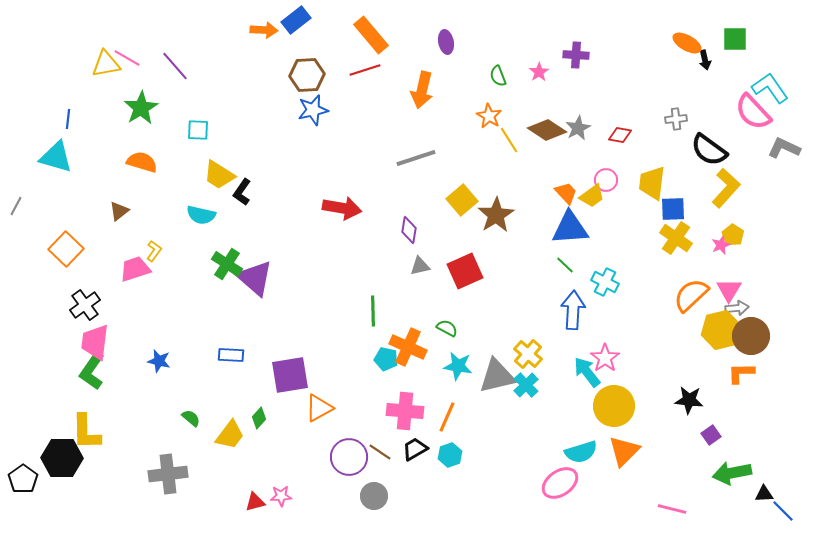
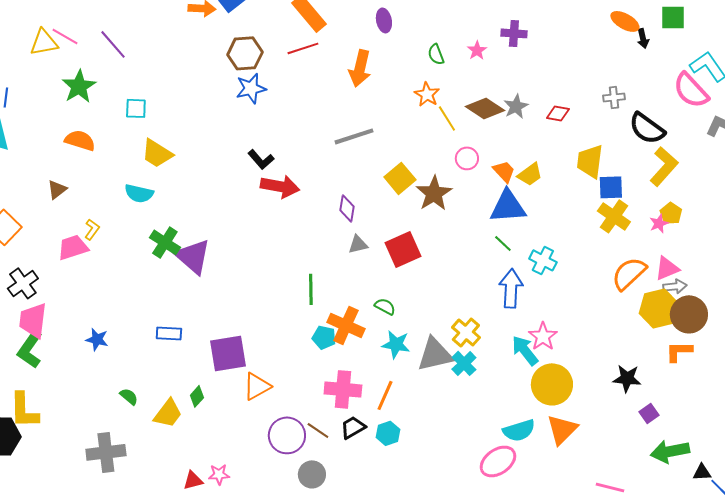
pink circle: (606, 180) -> (467, 158), moved
black L-shape: (242, 192) -> (261, 159), moved, turned -76
pink triangle: (729, 290) -> (667, 268), turned 36

